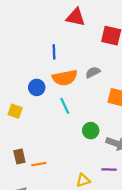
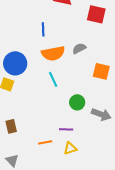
blue circle: (37, 87) -> (15, 63), moved, size x1.5
orange line: (39, 164) -> (45, 142), moved
purple line: (109, 169) -> (66, 129), moved

